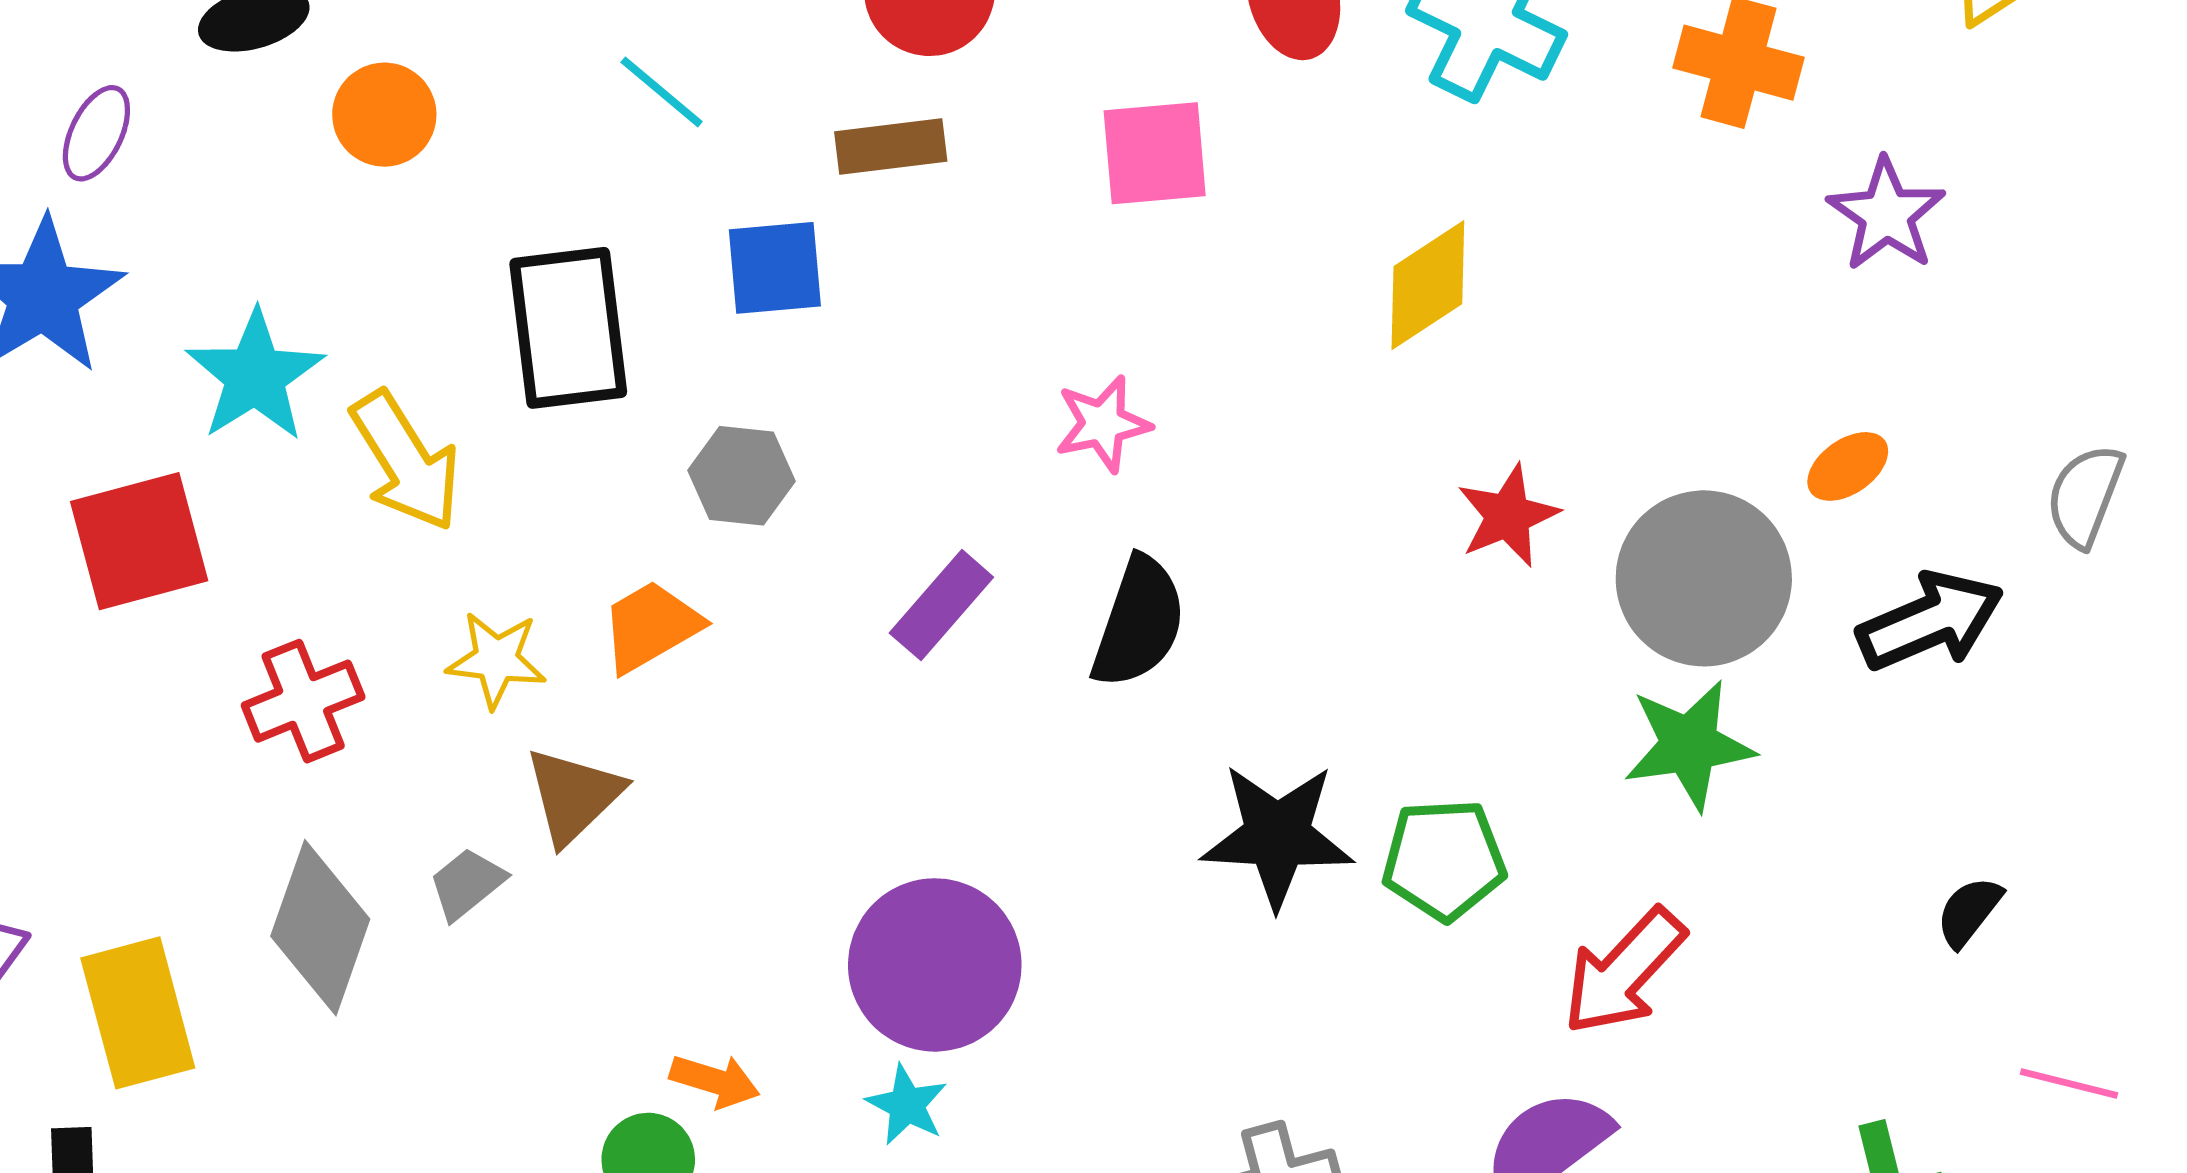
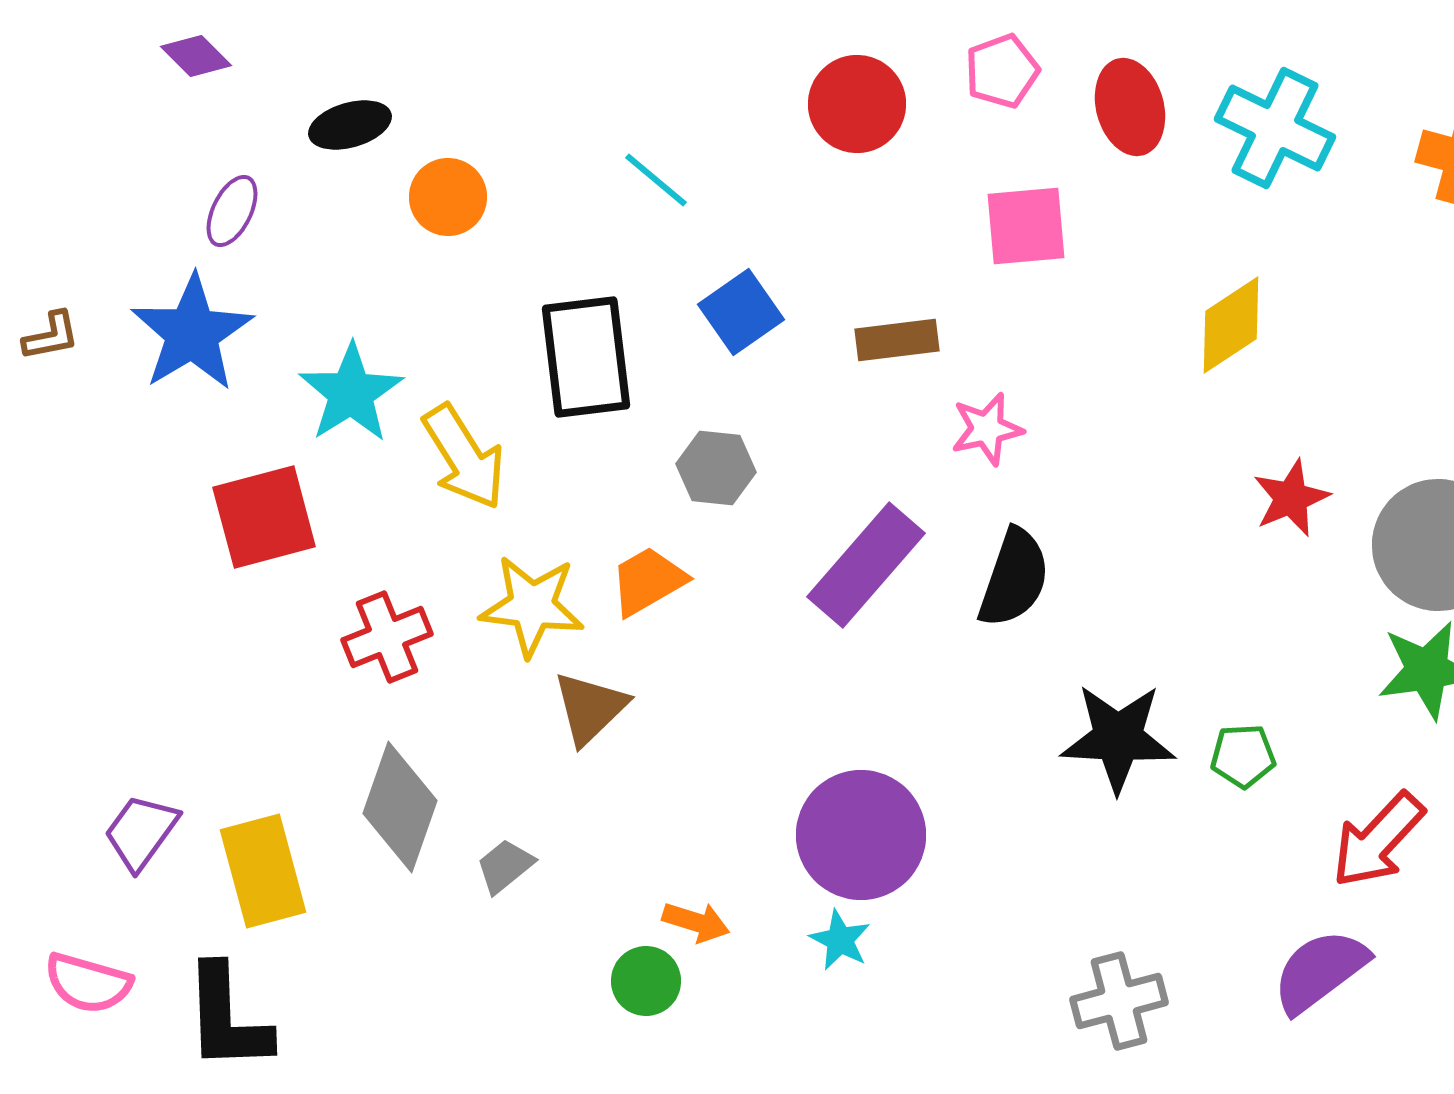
brown rectangle: (891, 147) -> (897, 340), moved
blue square: (775, 268) -> (741, 312), turned -30
purple rectangle: (941, 605) -> (866, 565), size x1.5
yellow star: (496, 660) -> (532, 606), size x1.4
green pentagon: (1444, 860) -> (1243, 756), size x0.7
gray trapezoid: (467, 884) -> (505, 866), moved

